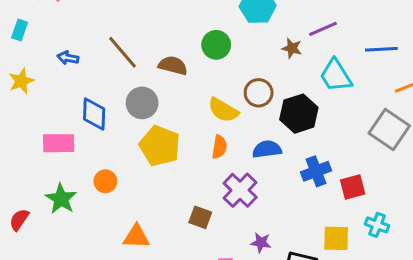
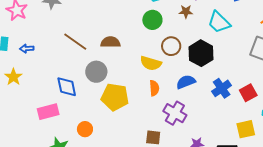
green circle: (216, 45) -> (152, 20), moved
blue arrow: (68, 58) -> (27, 49), moved

